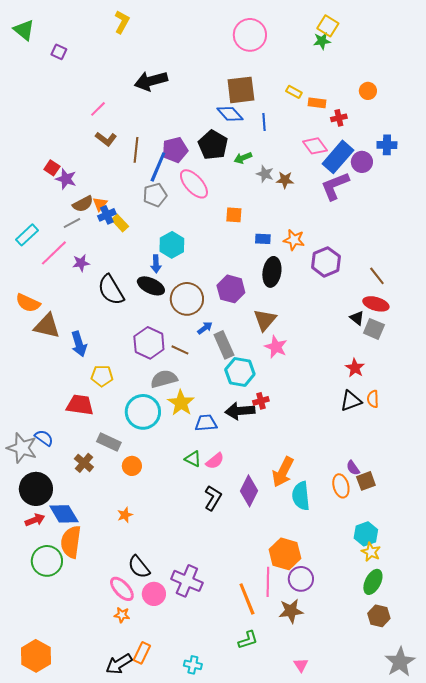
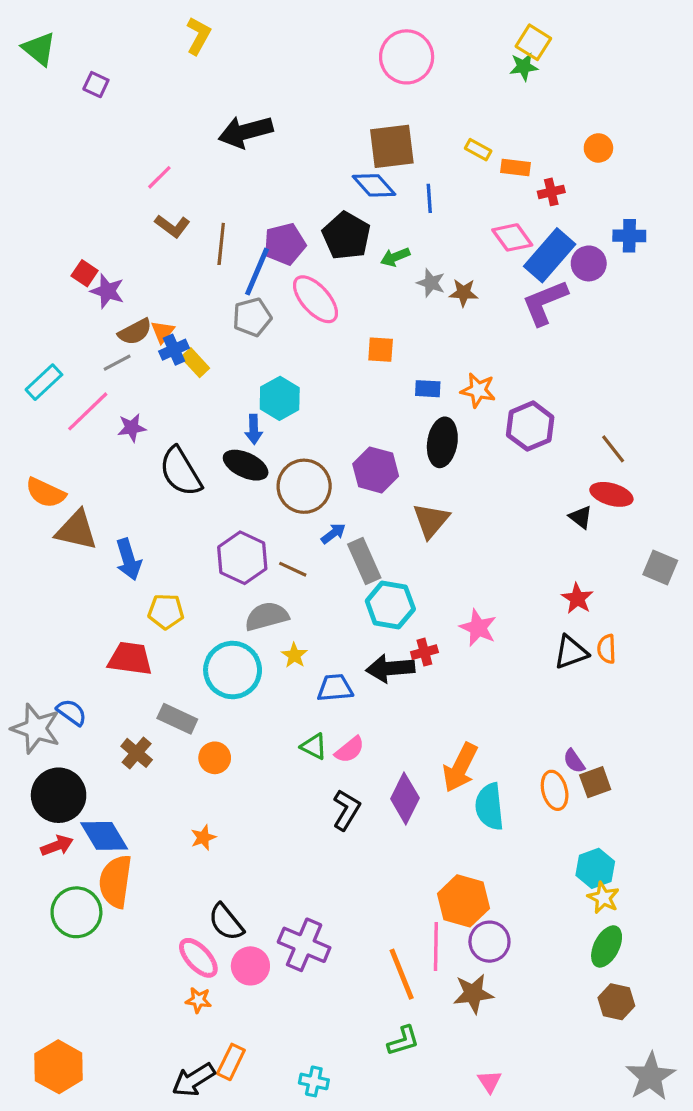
gray square: (374, 329) -> (660, 568), moved
pink star: (276, 347) -> (478, 628), moved
yellow star: (181, 403) -> (294, 655), size x0.6

